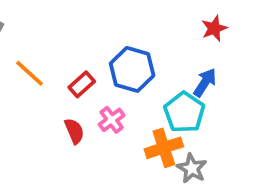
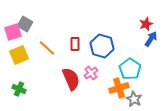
blue arrow: (205, 83) -> (151, 39), moved
red rectangle: (82, 84) -> (75, 44), moved, turned -48
red semicircle: (74, 131) -> (71, 79), size x1.6

